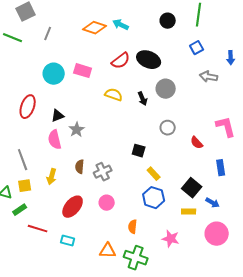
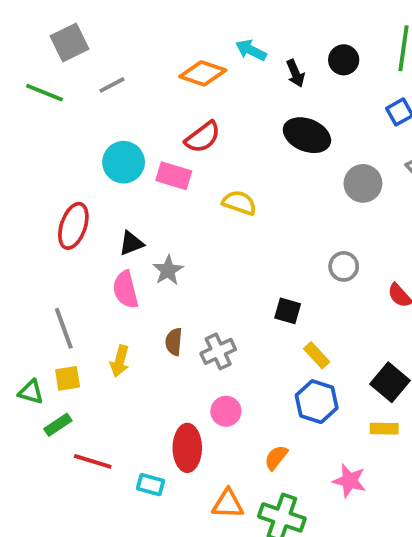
cyan arrow: (121, 25) -> (251, 50), moved
gray line: (48, 34) -> (112, 85), turned 40
red semicircle: (121, 61) -> (203, 137), moved
pink rectangle: (83, 71) -> (174, 176), moved
gray circle: (166, 89) -> (363, 183), moved
black arrow: (143, 99) -> (295, 73), moved
red ellipse: (73, 207) -> (187, 448), moved, turned -40
orange semicircle: (133, 227) -> (276, 458), turned 32

